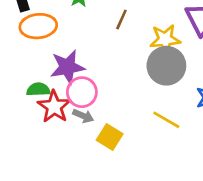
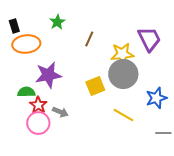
pink circle: (82, 92) -> (38, 123), moved
red star: (54, 107) -> (38, 105), size x0.7
yellow square: (110, 137) -> (95, 86), moved, turned 36

